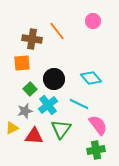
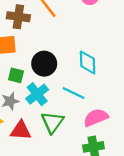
cyan diamond: (91, 78) -> (88, 62), turned 40
green square: (30, 89) -> (16, 75), turned -32
pink semicircle: (98, 125) -> (96, 118), turned -75

